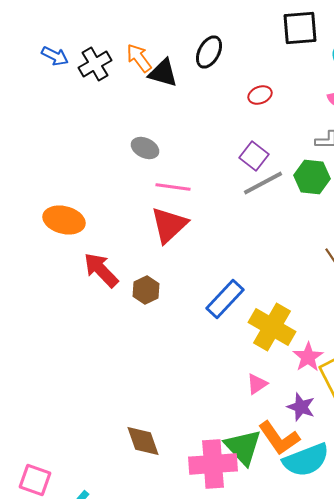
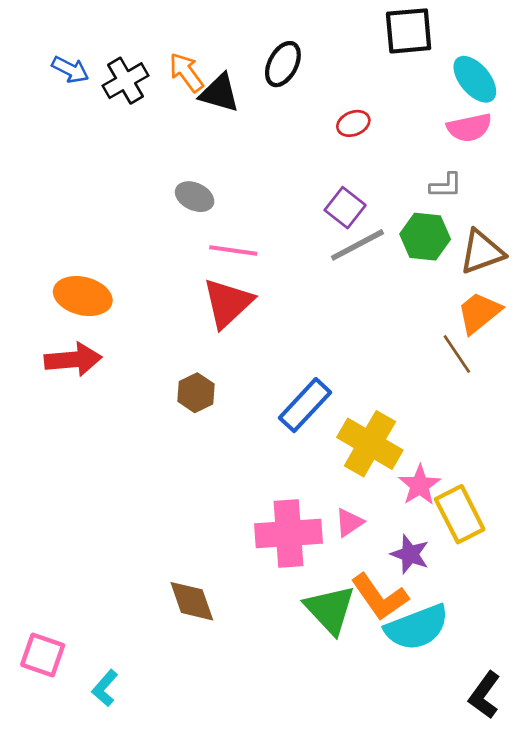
red arrow: (101, 270) -> (73, 360), moved, turned 129
pink cross: (213, 464) -> (288, 534), moved

